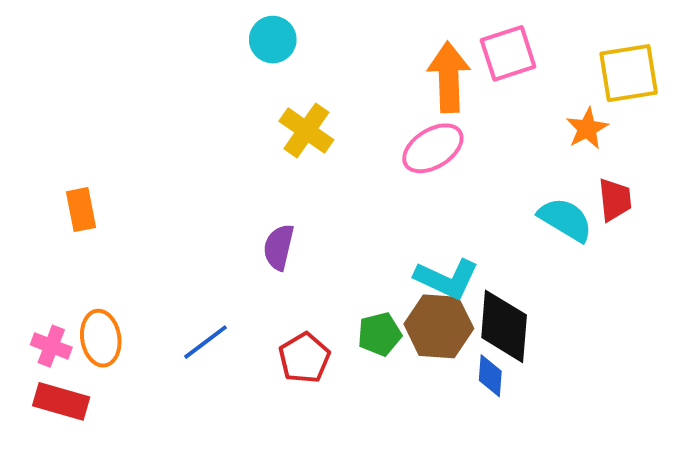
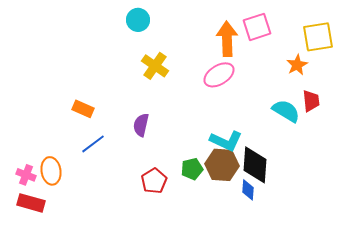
orange rectangle: (81, 210) -> (83, 109), moved, turned -55
blue line: (206, 342) -> (93, 144), moved

